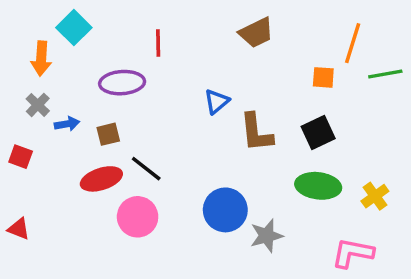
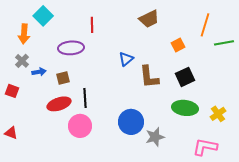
orange square: (323, 77) -> (178, 45), moved, turned -32
black line: (146, 169) -> (85, 98), turned 48

